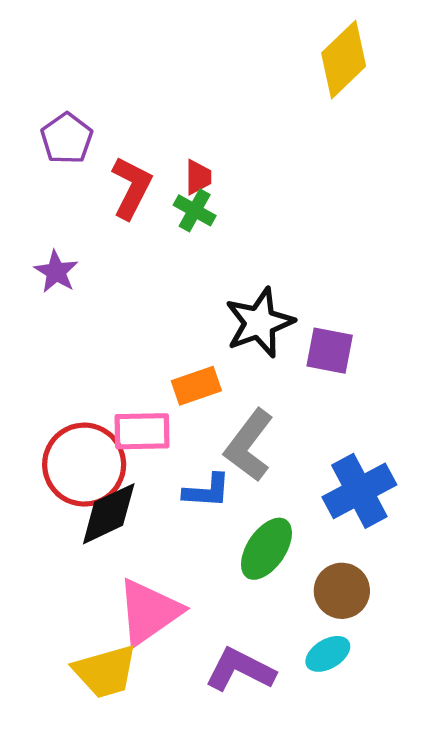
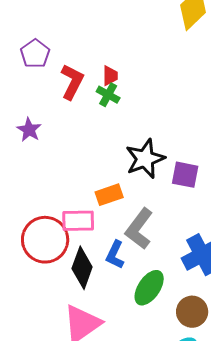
blue L-shape: (207, 491) -> (115, 255), turned 112
black diamond: (109, 514) -> (82, 268), moved, turned -45

